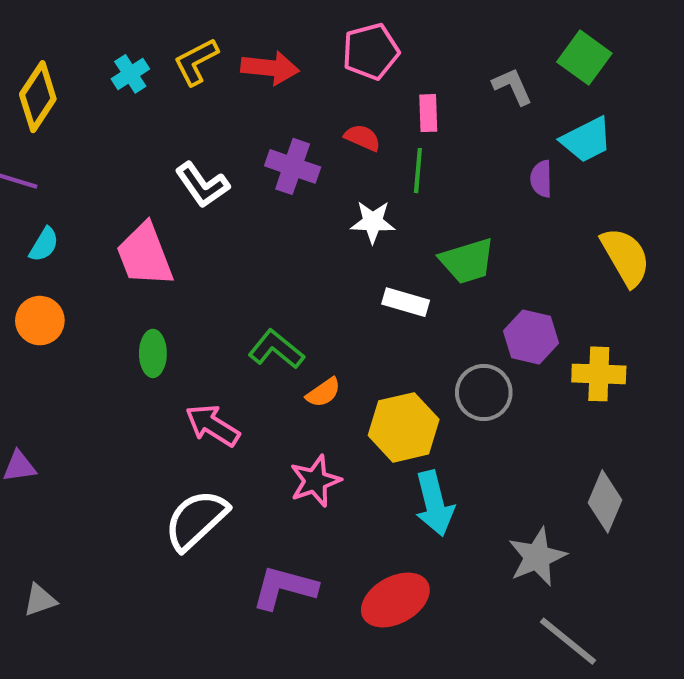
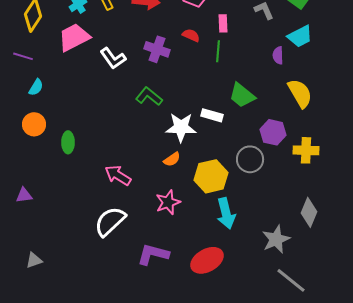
white star: (373, 222) -> (181, 127), moved, size x1.4
pink trapezoid: (145, 255) -> (74, 37), moved, turned 84
yellow semicircle: (626, 257) -> (300, 93), moved
green trapezoid: (467, 261) -> (242, 95), turned 56
green L-shape: (276, 349) -> (149, 96), moved
green ellipse: (153, 353) -> (68, 142), moved

